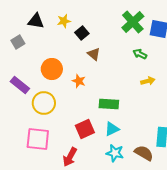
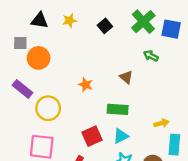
black square: (82, 33) -> (105, 26), moved
gray square: (18, 42) -> (20, 43), turned 32
brown triangle: (94, 54) -> (126, 77), moved
orange circle: (52, 69) -> (39, 58), moved
yellow arrow: (148, 81) -> (162, 123), moved

